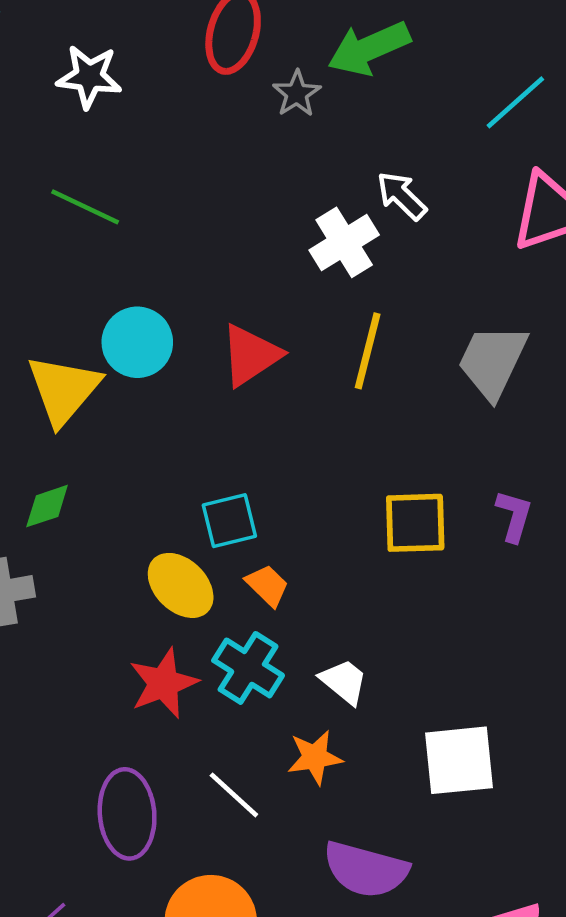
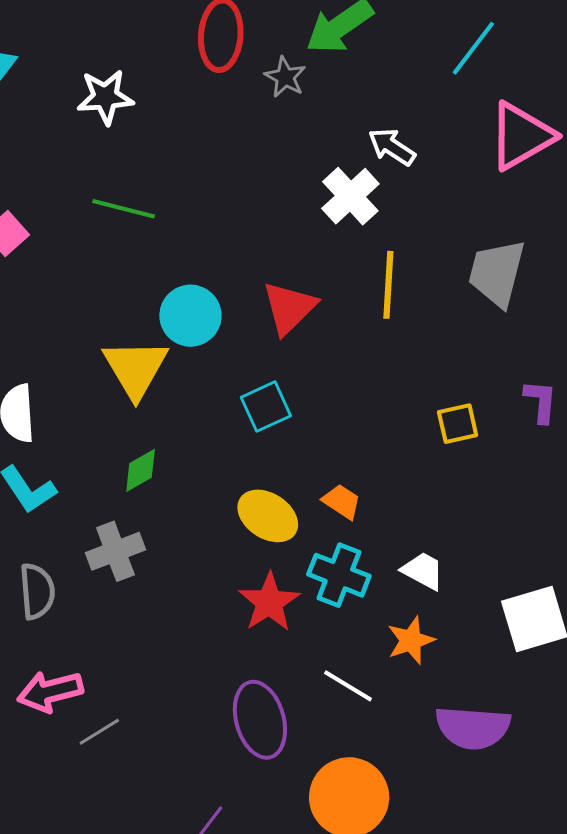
cyan square: (229, 521) -> (266, 407), moved
yellow square: (415, 523) -> (458, 424), size x0.7

